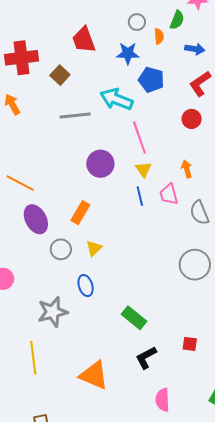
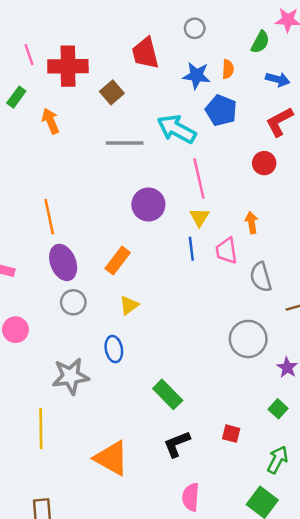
gray circle: (137, 22) -> (195, 28), moved
orange semicircle: (159, 36) -> (228, 69), moved
orange line: (20, 183) -> (49, 217), turned 44
gray circle: (61, 249) -> (73, 302), moved

